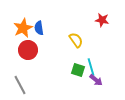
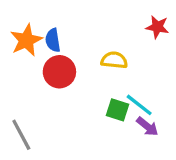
yellow semicircle: (76, 40) -> (114, 60), turned -49
red circle: (28, 50) -> (59, 72), moved
cyan line: (91, 67) -> (139, 105), turned -36

